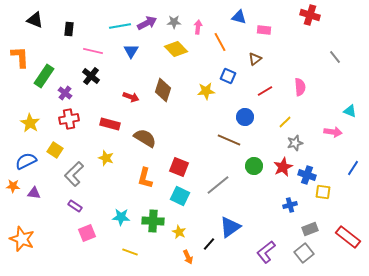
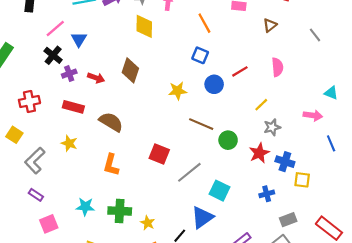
orange line: (220, 42) -> (204, 23), moved
yellow diamond: (176, 49) -> (144, 26), turned 45
pink line: (93, 51) -> (55, 28), turned -54
blue triangle: (131, 51) -> (79, 39), moved
brown triangle: (255, 59) -> (270, 25), moved
yellow star: (206, 91) -> (178, 91), moved
purple cross: (65, 93) -> (69, 74), moved, turned 32
blue circle: (245, 117) -> (214, 84), moved
green circle: (254, 166) -> (228, 140), moved
red square: (179, 167) -> (159, 154), moved
blue line: (353, 168) -> (331, 143), moved, turned -56
cyan square: (180, 196) -> (219, 191), moved

